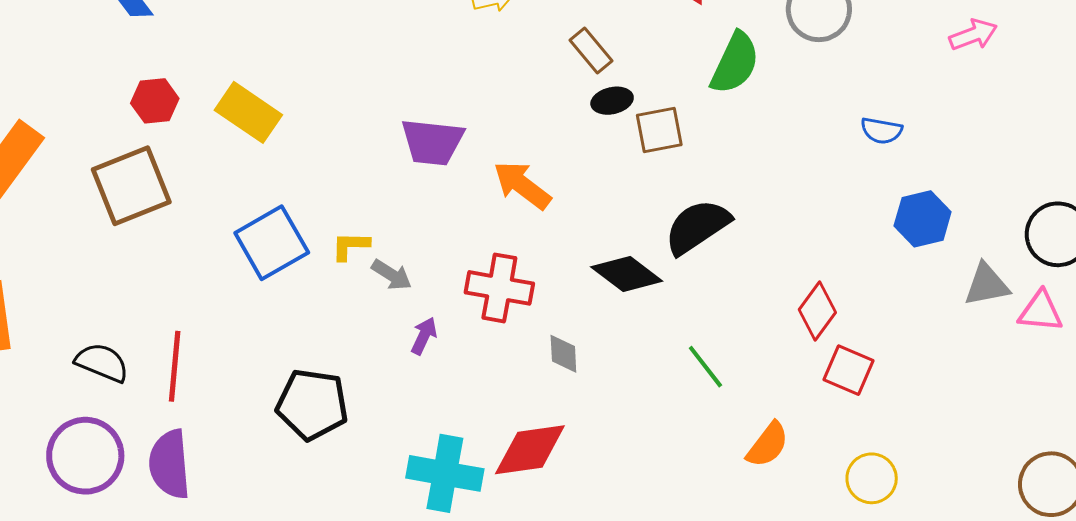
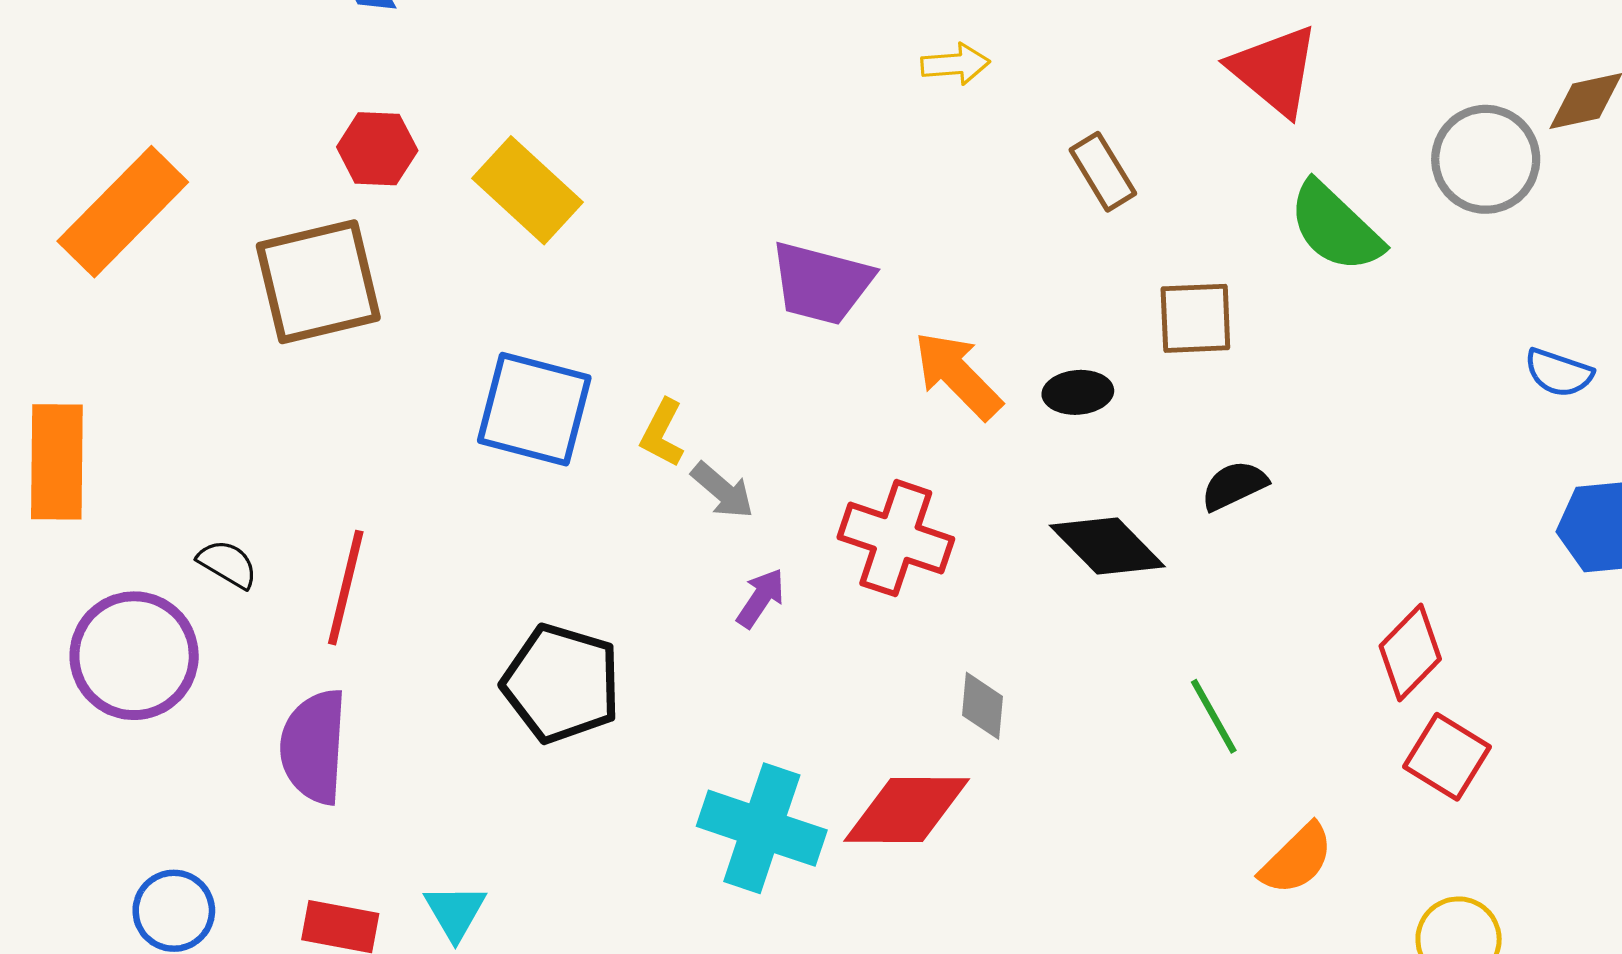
green semicircle: (735, 63) -> (1335, 227), turned 100
black ellipse: (612, 101) -> (1078, 392), moved
black semicircle: (697, 227) -> (1234, 486), size x0.6
blue square: (272, 243) -> (534, 409), turned 36
yellow L-shape: (350, 246) -> (662, 433), turned -72
gray diamond: (563, 354) -> (983, 706), moved
black semicircle: (102, 363) -> (228, 564), size x0.7
purple circle: (85, 456) -> (134, 656), moved

